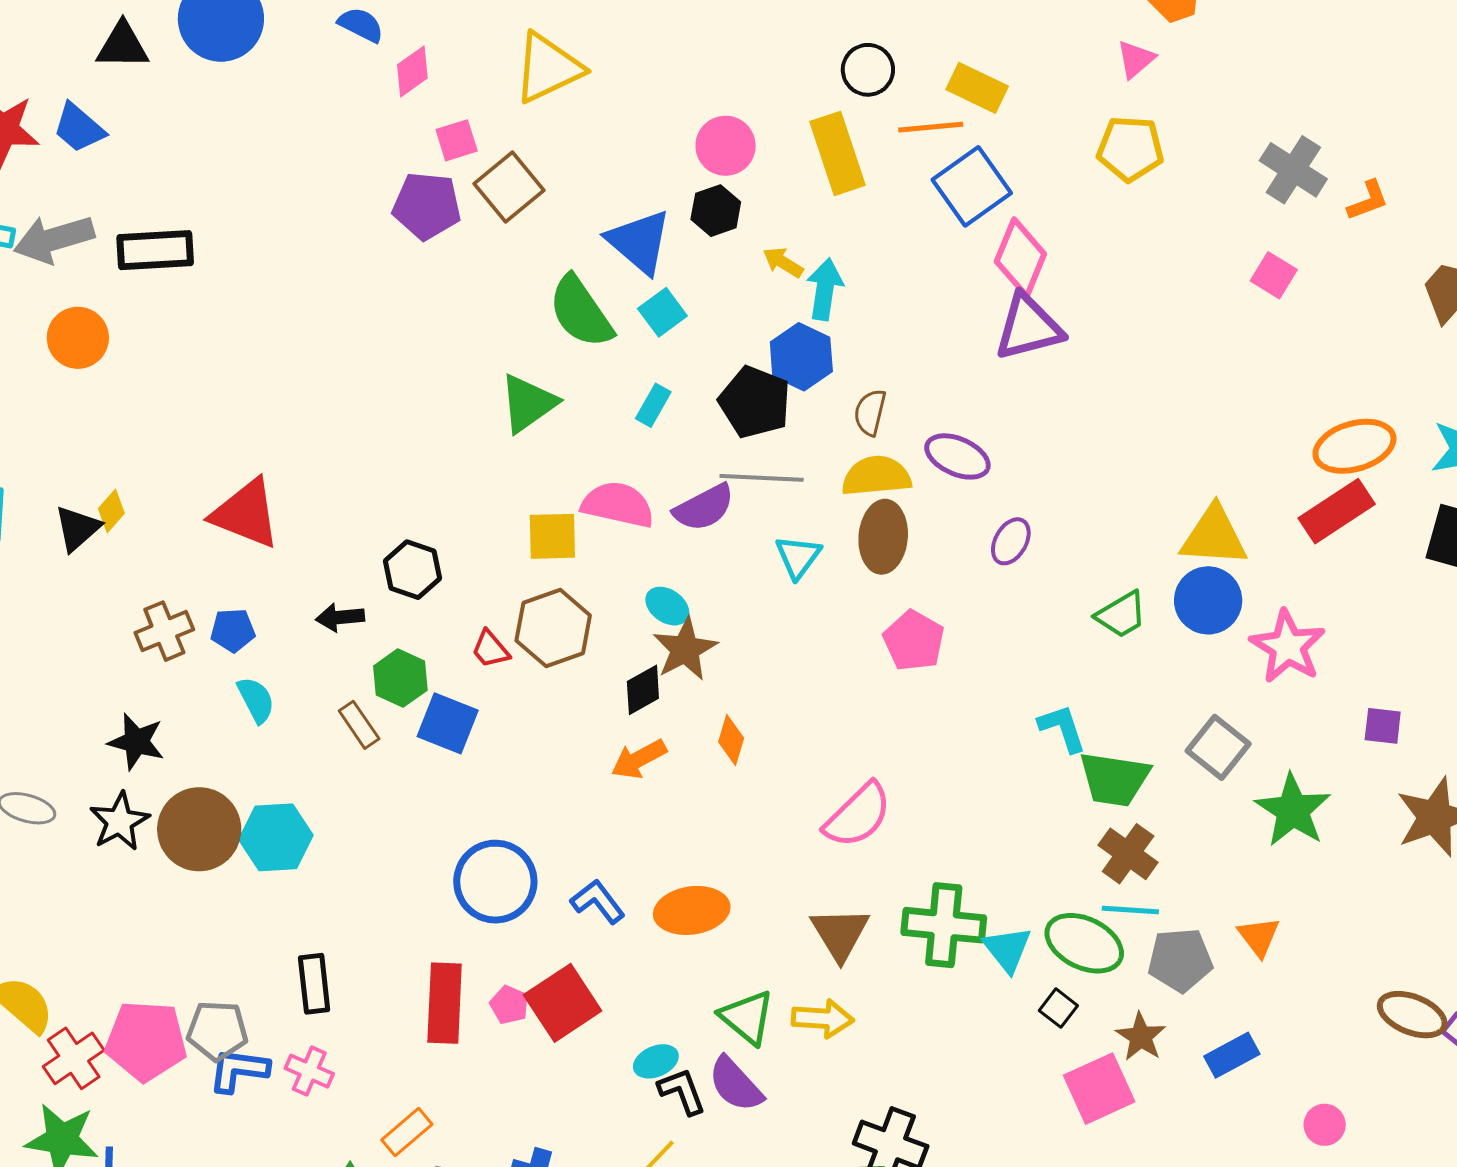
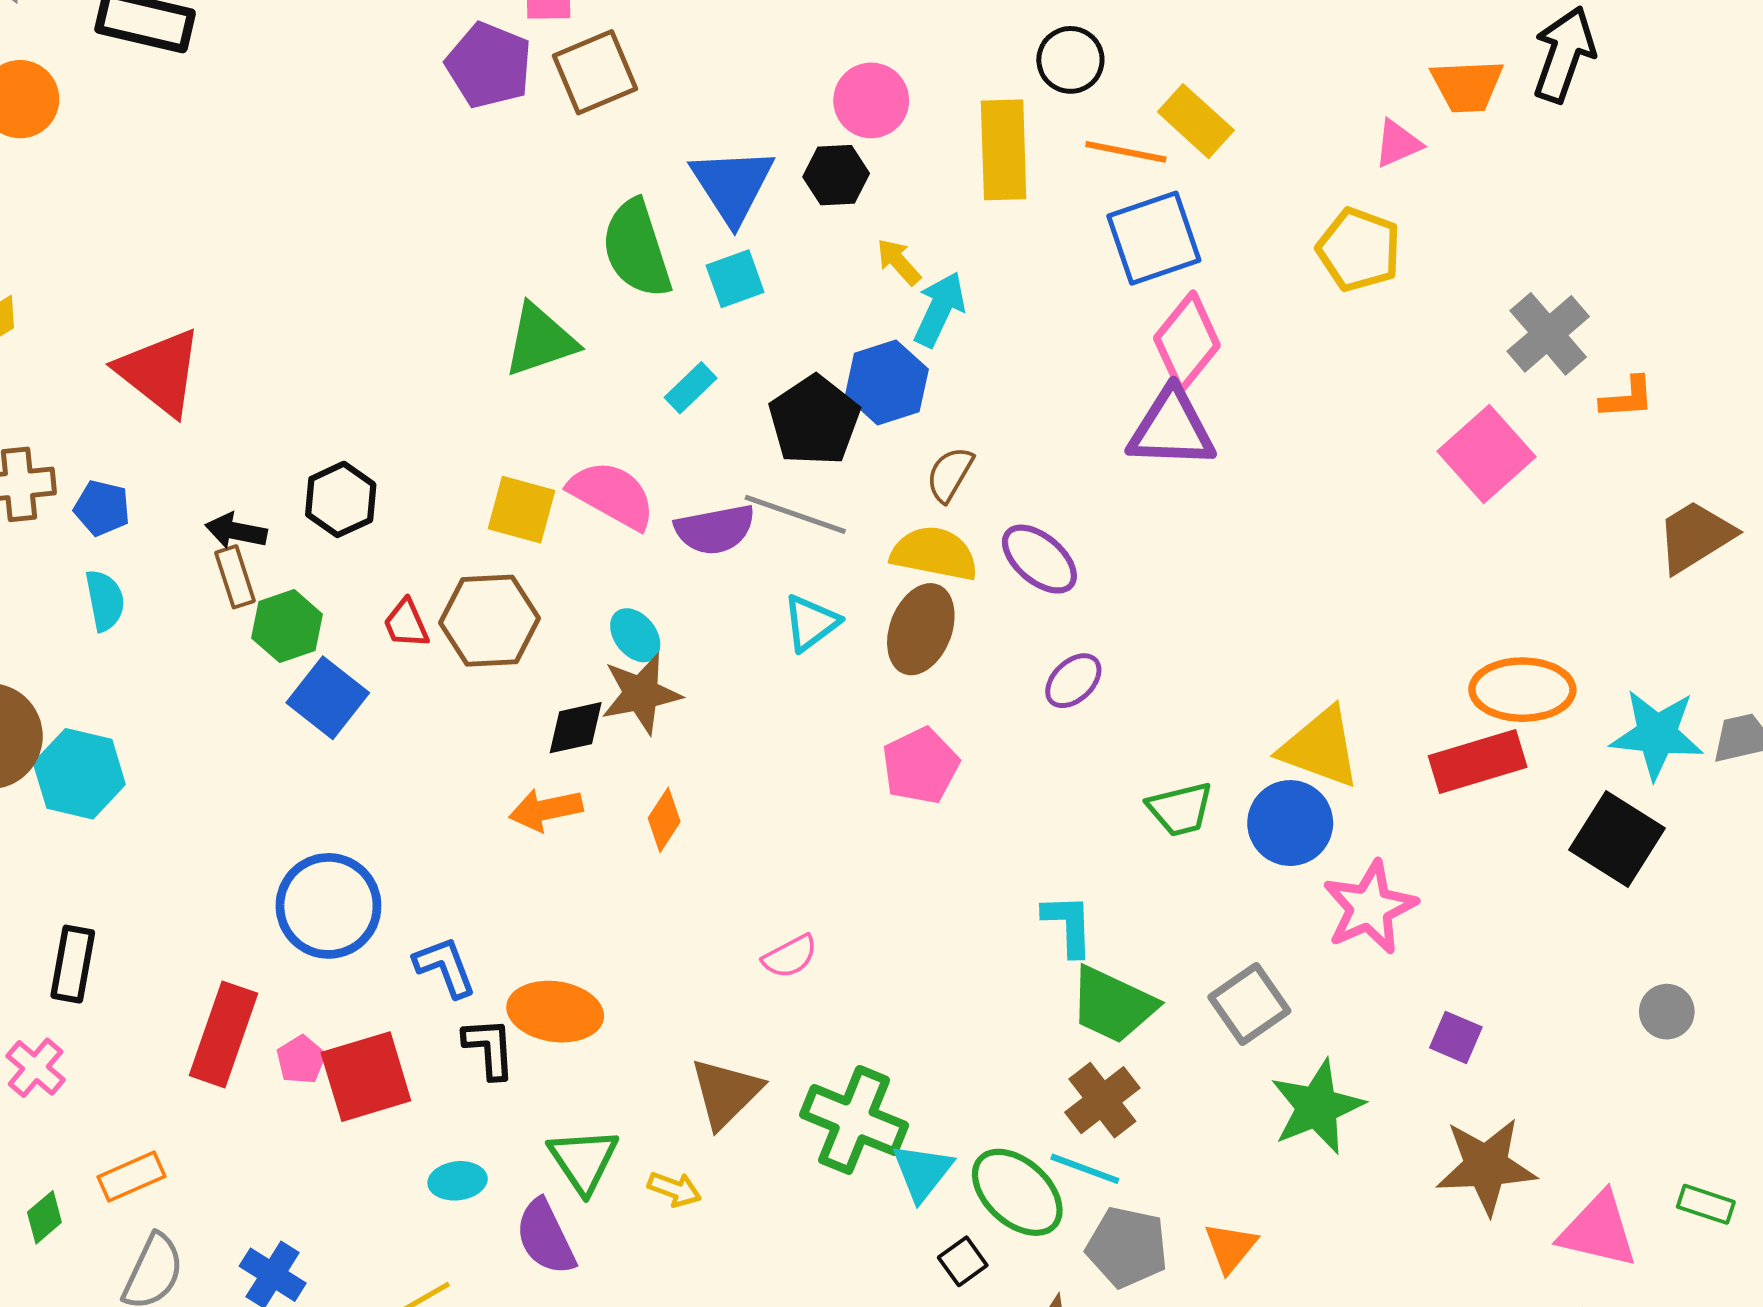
pink square: (1274, 275) -> (1487, 454), size x1.6
brown rectangle: (359, 725) -> (235, 577), moved
pink semicircle: (858, 815) -> (790, 956), size x0.6
yellow arrow: (823, 1019) -> (674, 1189), size x0.7
black L-shape: (682, 1091) -> (489, 1048), moved

